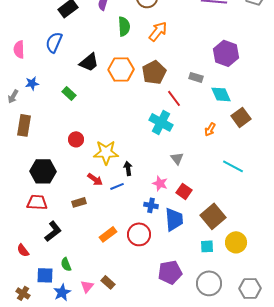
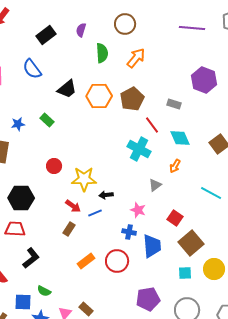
blue semicircle: (54, 42) -> (32, 69), turned -60
blue star: (32, 83) -> (18, 124), moved
cyan diamond: (221, 94) -> (180, 138), moved
orange arrow: (210, 129) -> (175, 166), moved
gray triangle: (177, 158) -> (155, 185), turned 32
black arrow: (128, 168) -> (106, 195), turned -88
red square: (184, 191) -> (175, 218), moved
brown rectangle: (79, 202) -> (69, 229), moved, turned -40
green semicircle: (66, 264) -> (44, 291), turned -40

